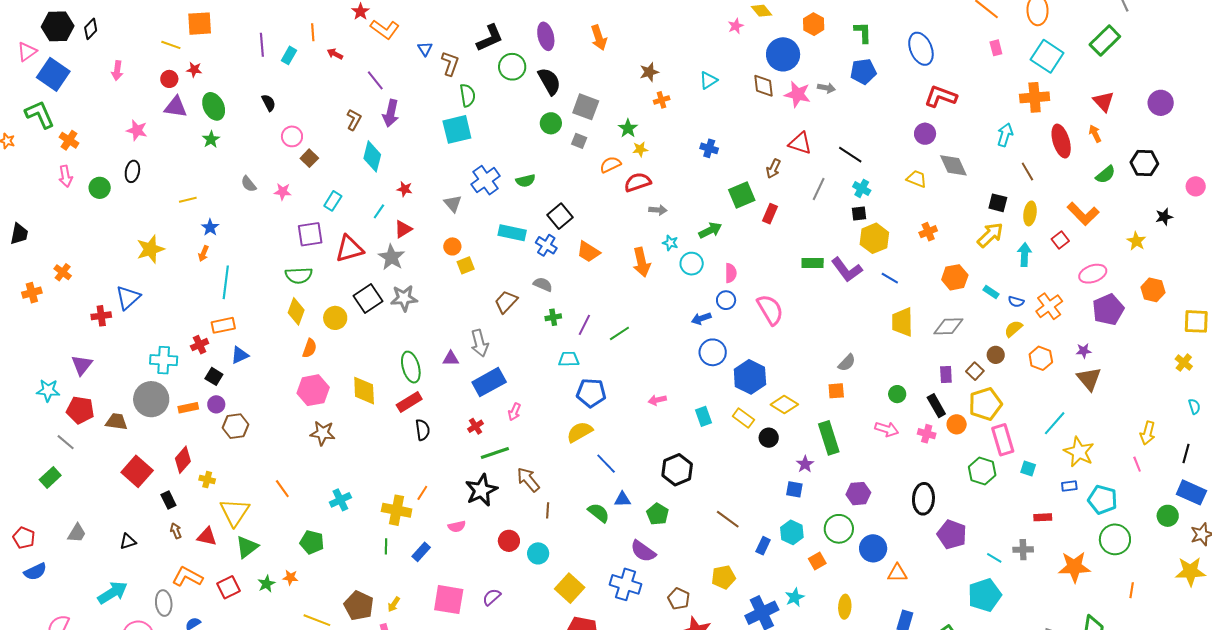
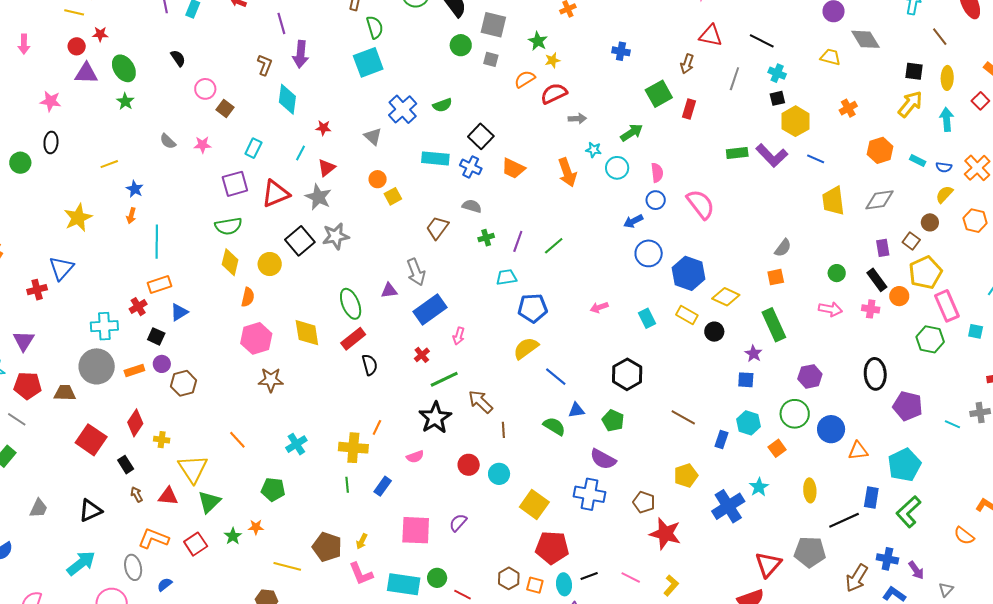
purple line: (375, 80) -> (281, 23), turned 30
black triangle: (128, 541) -> (90, 511), size x1.4
cyan pentagon: (985, 595) -> (904, 465), moved

